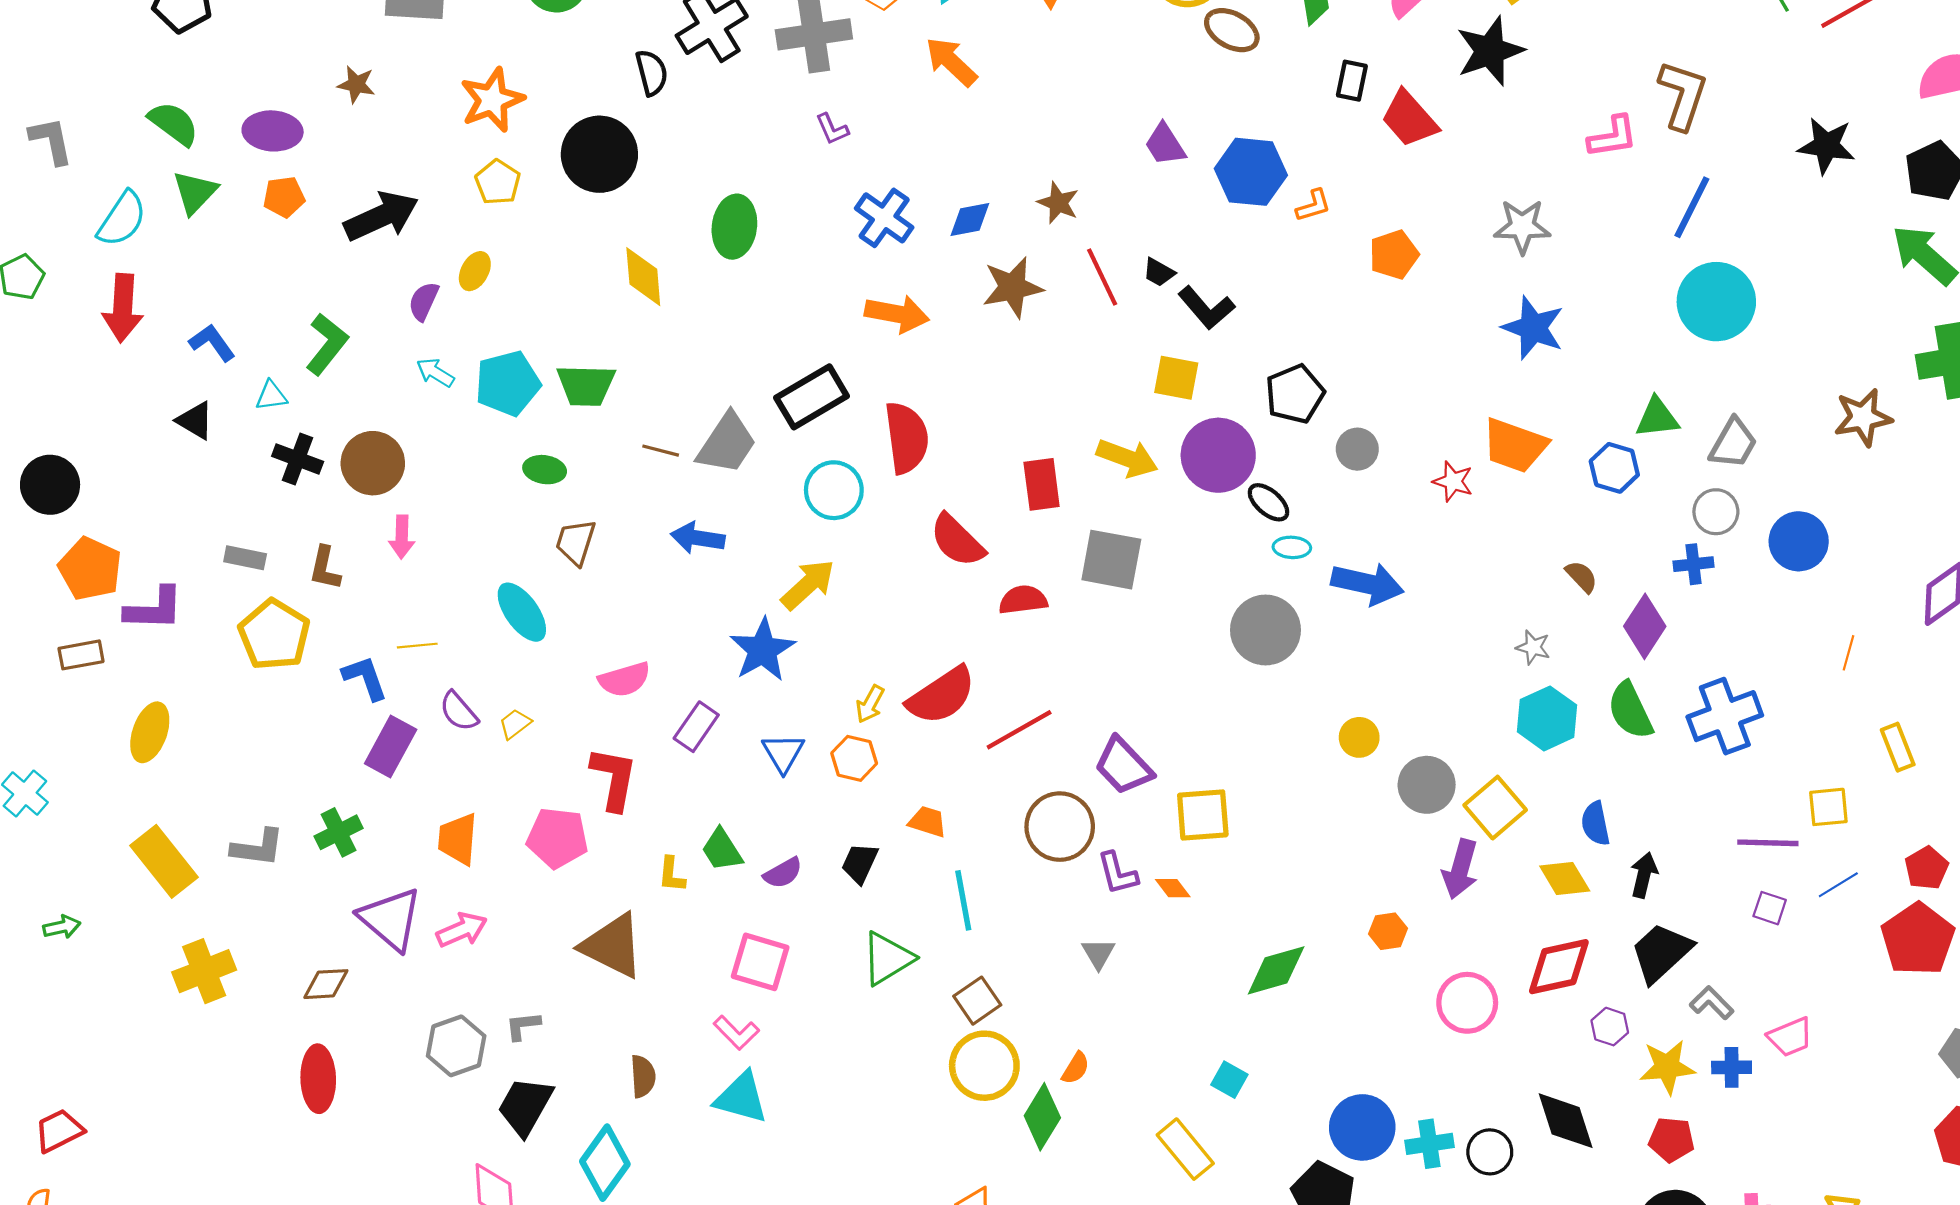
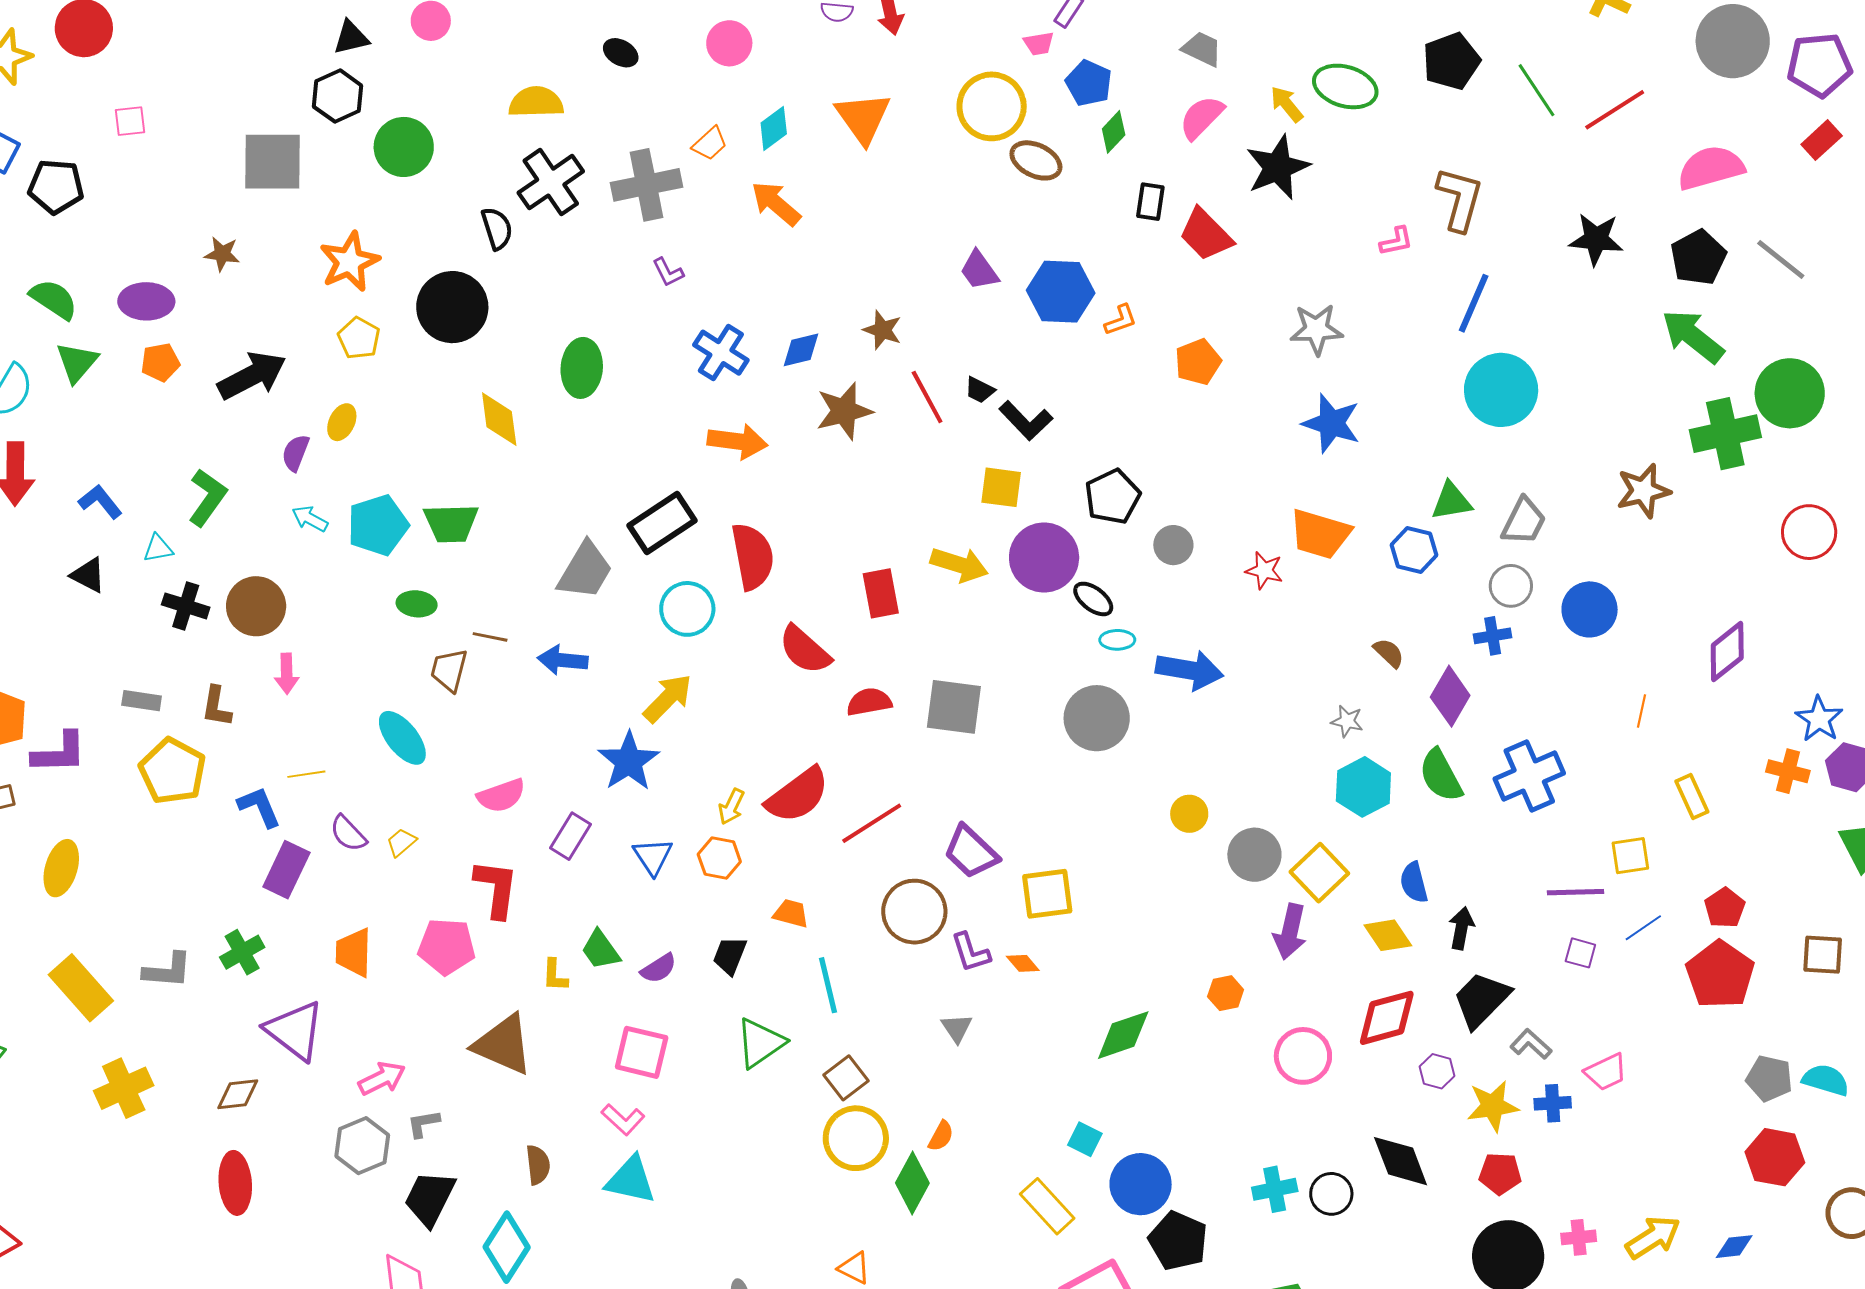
pink L-shape: (1613, 137) -> (1396, 241), size x0.7
brown line: (661, 451) -> (490, 637), moved
gray square: (1111, 560) -> (954, 707), moved
pink arrow: (462, 930) -> (382, 1078), moved
blue circle: (1362, 1127) -> (1141, 1184), moved

